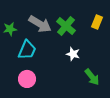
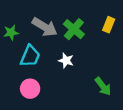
white star: (73, 54) -> (66, 61), moved

